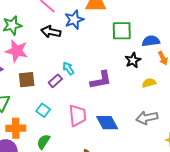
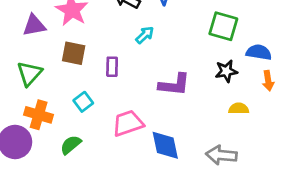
cyan arrow: (68, 68) -> (145, 35), moved, turned 64
purple rectangle: (55, 81) -> (112, 67), turned -64
pink trapezoid: (77, 115) -> (128, 123), turned -120

